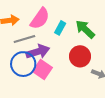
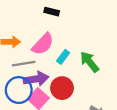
red circle: (80, 56) -> (62, 88), moved

